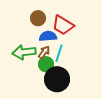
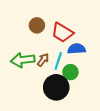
blue semicircle: (48, 36) -> (77, 49), moved
green circle: (46, 64) -> (70, 72), moved

